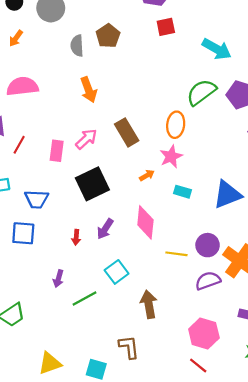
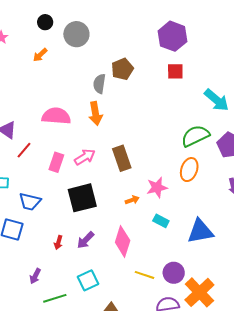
gray semicircle: (77, 46) -> (99, 84), moved
pink semicircle: (22, 86) -> (56, 116), moved
orange ellipse: (176, 125) -> (189, 170), moved

